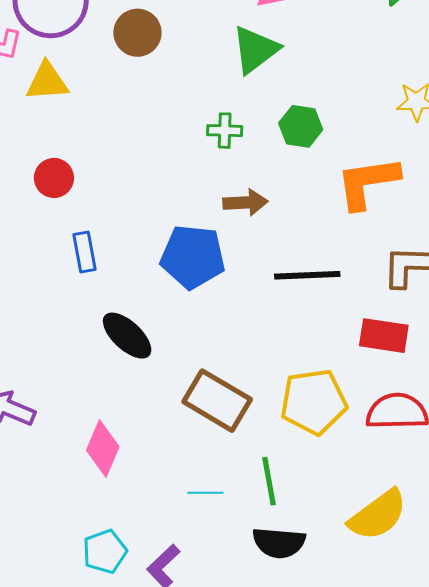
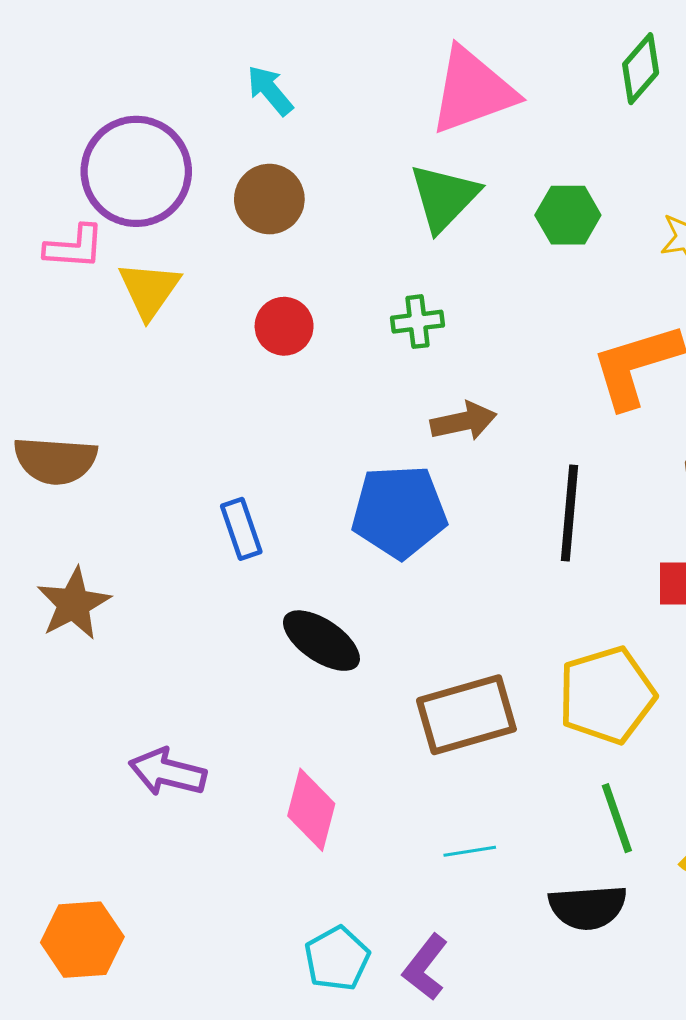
yellow triangle: (47, 82) -> (149, 290), turned -42
green hexagon: (301, 126) -> (568, 215), moved
red circle: (54, 178) -> (284, 326), moved
black line: (307, 275) -> (569, 513), turned -74
brown rectangle: (217, 401) -> (466, 715), turned -38
green line: (269, 481) -> (617, 818), moved

